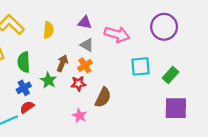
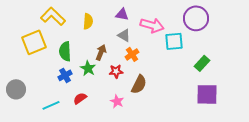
orange cross: (85, 65) -> (132, 54), moved
cyan square: (140, 66) -> (174, 41), moved
red semicircle: (27, 107) -> (80, 98), moved

